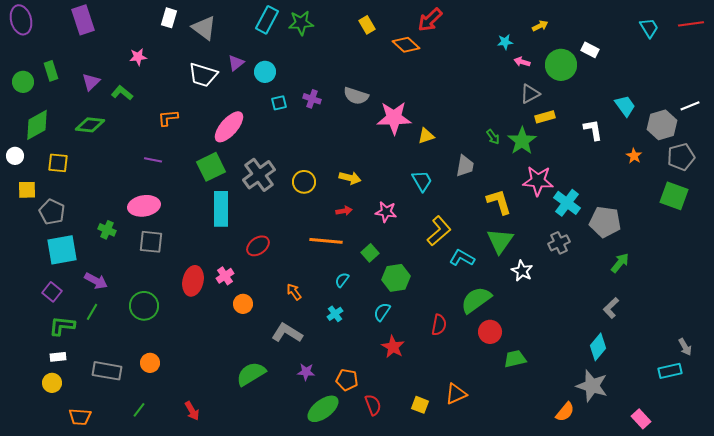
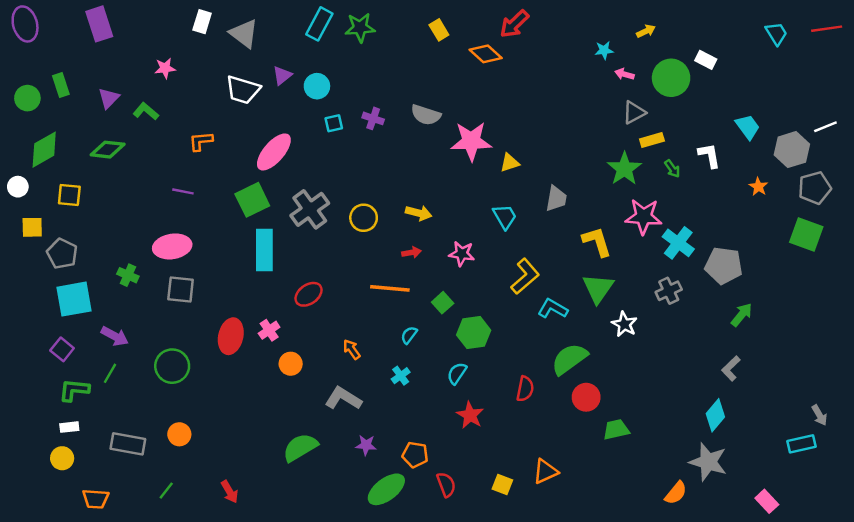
green arrow: (493, 137) -> (672, 169), moved

